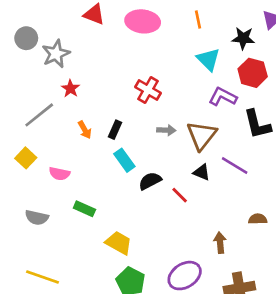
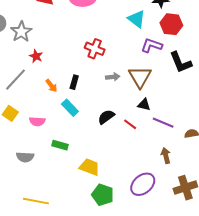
cyan rectangle: (124, 160) -> (70, 108), moved
purple line: (235, 166) -> (163, 123), moved

